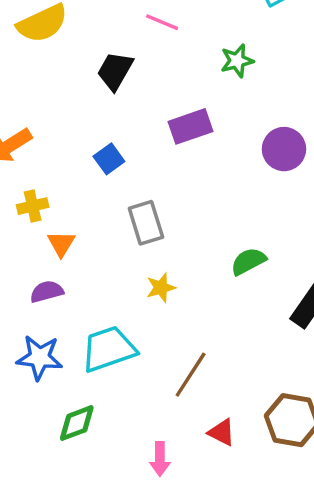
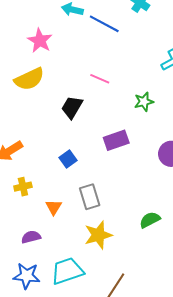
orange triangle: (61, 244) -> (54, 207), moved
yellow star: (161, 288) -> (98, 235), size x1.6

